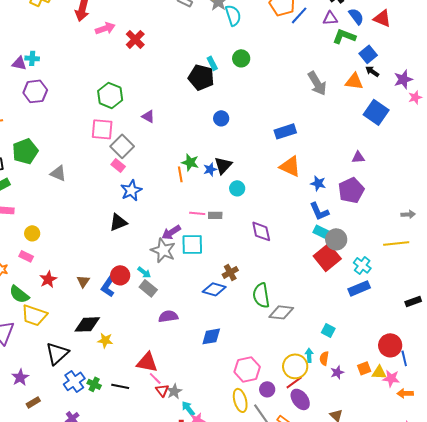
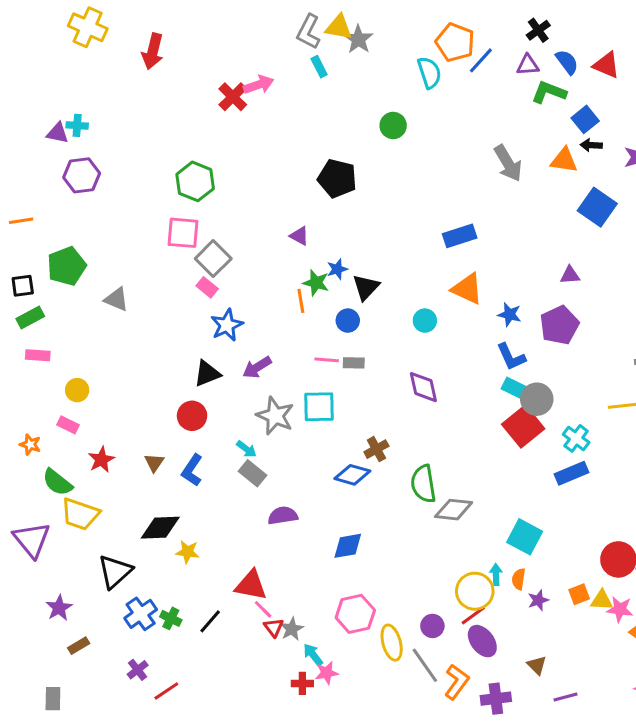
cyan semicircle: (233, 15) -> (429, 73), moved
pink arrow: (105, 28) -> (259, 85), moved
cyan rectangle: (212, 63) -> (319, 67), moved
black arrow: (372, 71) -> (591, 145), turned -32
black pentagon: (201, 77) -> (337, 178), moved
purple triangle: (148, 116) -> (299, 236), moved
blue circle: (221, 118) -> (348, 321), moved
blue star: (210, 169) -> (337, 269), moved
cyan circle: (237, 188) -> (425, 321), moved
purple arrow: (171, 232) -> (257, 367), moved
red circle: (120, 275) -> (192, 416), moved
cyan square: (328, 330) -> (525, 537), size x1.6
pink hexagon: (247, 369) -> (355, 614), moved
black line: (120, 386) -> (210, 621), turned -60

